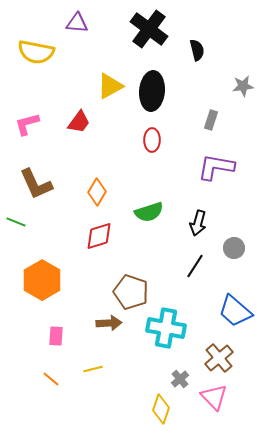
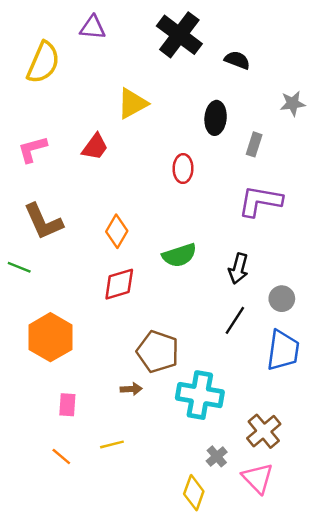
black semicircle: (197, 50) -> (237, 60), turned -55
yellow semicircle: (36, 52) -> (43, 63), turned -78
black ellipse: (152, 91) -> (216, 118), moved, size x0.7
blue trapezoid: (235, 311) -> (283, 350), moved, turned -123
brown arrow: (109, 323) -> (131, 389), size x0.7

